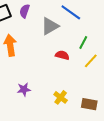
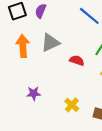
gray triangle: (50, 26) -> (50, 43), moved

